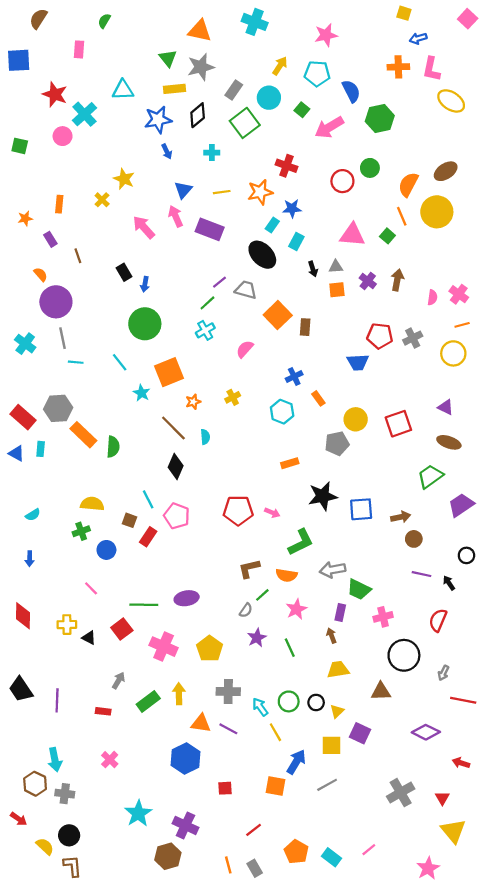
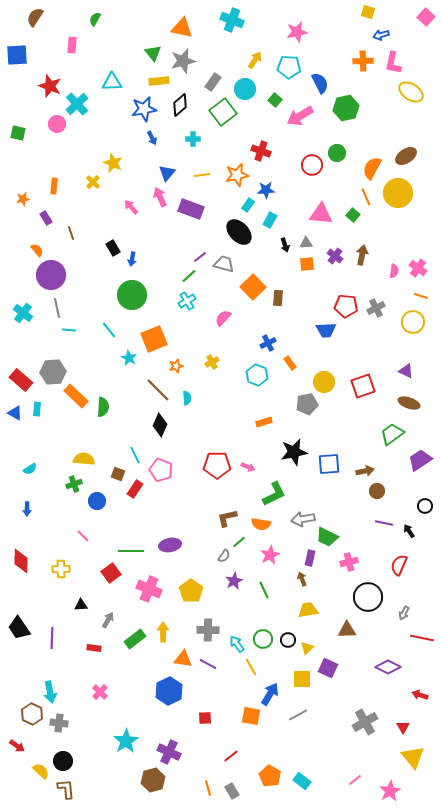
pink arrow: (144, 227) -> (131, 207), size x0.7
orange line: (462, 325) -> (421, 296), turned 32
black triangle: (89, 638) -> (81, 605), moved, turned -32
pink line: (369, 850) -> (355, 780), moved

